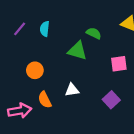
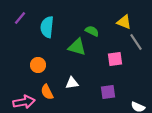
purple line: (20, 29) -> (20, 18), moved
cyan semicircle: (45, 29) -> (47, 27), size x1.5
purple square: (111, 100) -> (108, 92), turned 35

